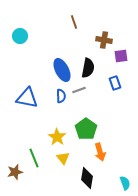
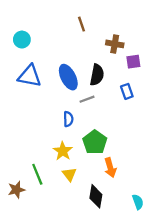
blue semicircle: (61, 96) -> (68, 119), moved
blue triangle: (27, 98) -> (30, 76), moved

